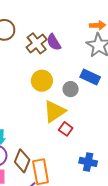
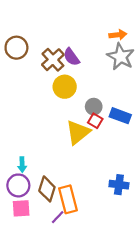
blue rectangle: (90, 77) -> (120, 116), moved
yellow circle: (42, 81) -> (65, 87), moved
red square: (66, 129) -> (95, 121), moved

